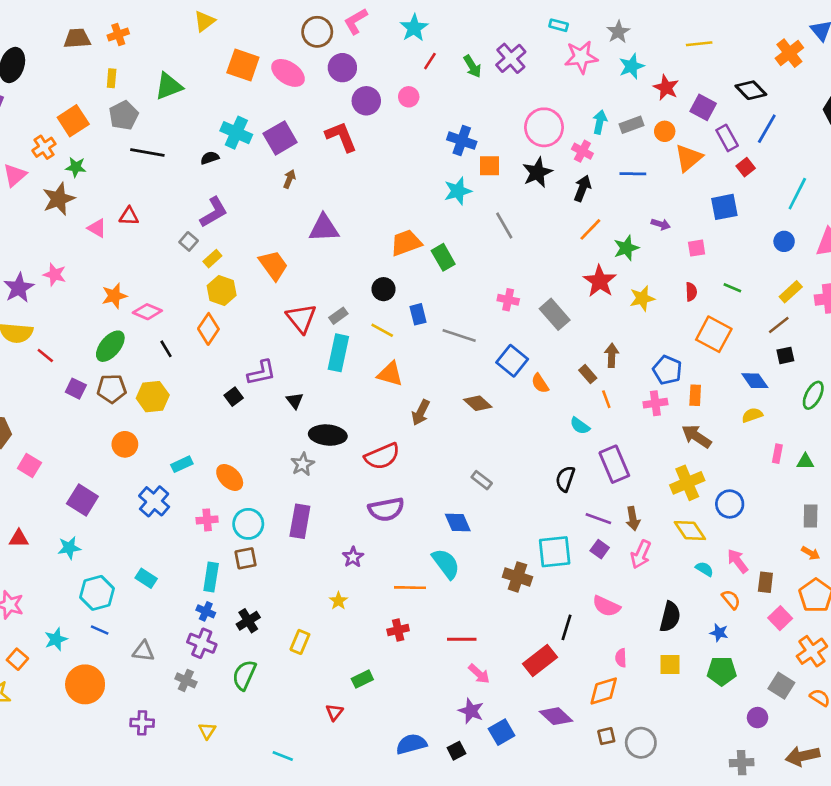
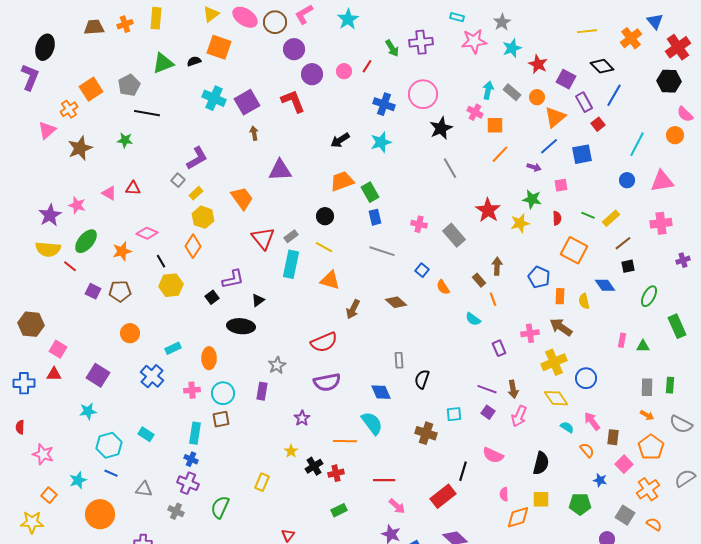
yellow triangle: (204, 21) -> (211, 14), moved
yellow line: (699, 44) -> (587, 31), moved
purple cross: (511, 58) -> (421, 42), turned 35
red line: (430, 61) -> (367, 66), moved
pink ellipse: (288, 73) -> (245, 17), moved
yellow rectangle: (112, 78) -> (156, 18), moved, size x1.5
gray rectangle: (632, 125) -> (512, 92), turned 60
pink circle: (544, 127) -> (423, 94), moved
black semicircle: (210, 158) -> (194, 61), moved
orange square: (490, 166) -> (495, 125), moved
green star: (76, 167) -> (125, 140), moved
blue line: (633, 174) -> (549, 146), moved, turned -42
brown arrow: (289, 179) -> (254, 133), turned -32
black arrow: (582, 188) -> (340, 140), moved, turned -144
red triangle: (129, 216) -> (133, 188), moved
gray line: (504, 225) -> (450, 168), moved
pink triangle: (97, 228) -> (109, 193), moved
orange line: (590, 229) -> (500, 154), moved
green star: (626, 248) -> (532, 199), moved, turned 30
yellow rectangle: (791, 292) -> (611, 218), moved
orange star: (114, 296) -> (122, 251), moved
blue rectangle: (418, 314) -> (375, 217), moved
green ellipse: (110, 346) -> (86, 241), moved
blue square: (512, 361) -> (422, 270), size x0.6
yellow hexagon: (153, 397) -> (171, 285), moved
black triangle: (295, 401) -> (258, 300), turned 32
pink cross: (655, 403) -> (530, 333), moved
yellow semicircle: (752, 415) -> (584, 301), moved, turned -84
black ellipse: (328, 435) -> (241, 326), moved
gray star: (303, 464) -> (277, 365), moved
purple rectangle: (614, 464) -> (499, 348), size x0.6
orange ellipse: (230, 477) -> (209, 358), turned 45
black semicircle: (565, 479) -> (422, 379), moved
gray rectangle: (482, 480) -> (399, 360), turned 49
purple rectangle: (300, 521) -> (262, 391), size x0.7
red triangle: (19, 538) -> (54, 374), moved
cyan square: (555, 552) -> (454, 414), size x0.6
black cross: (248, 621) -> (314, 466), moved
blue star: (719, 633) -> (600, 480), moved
green rectangle: (362, 679) -> (339, 510), moved
orange diamond: (604, 691) -> (518, 517), moved

